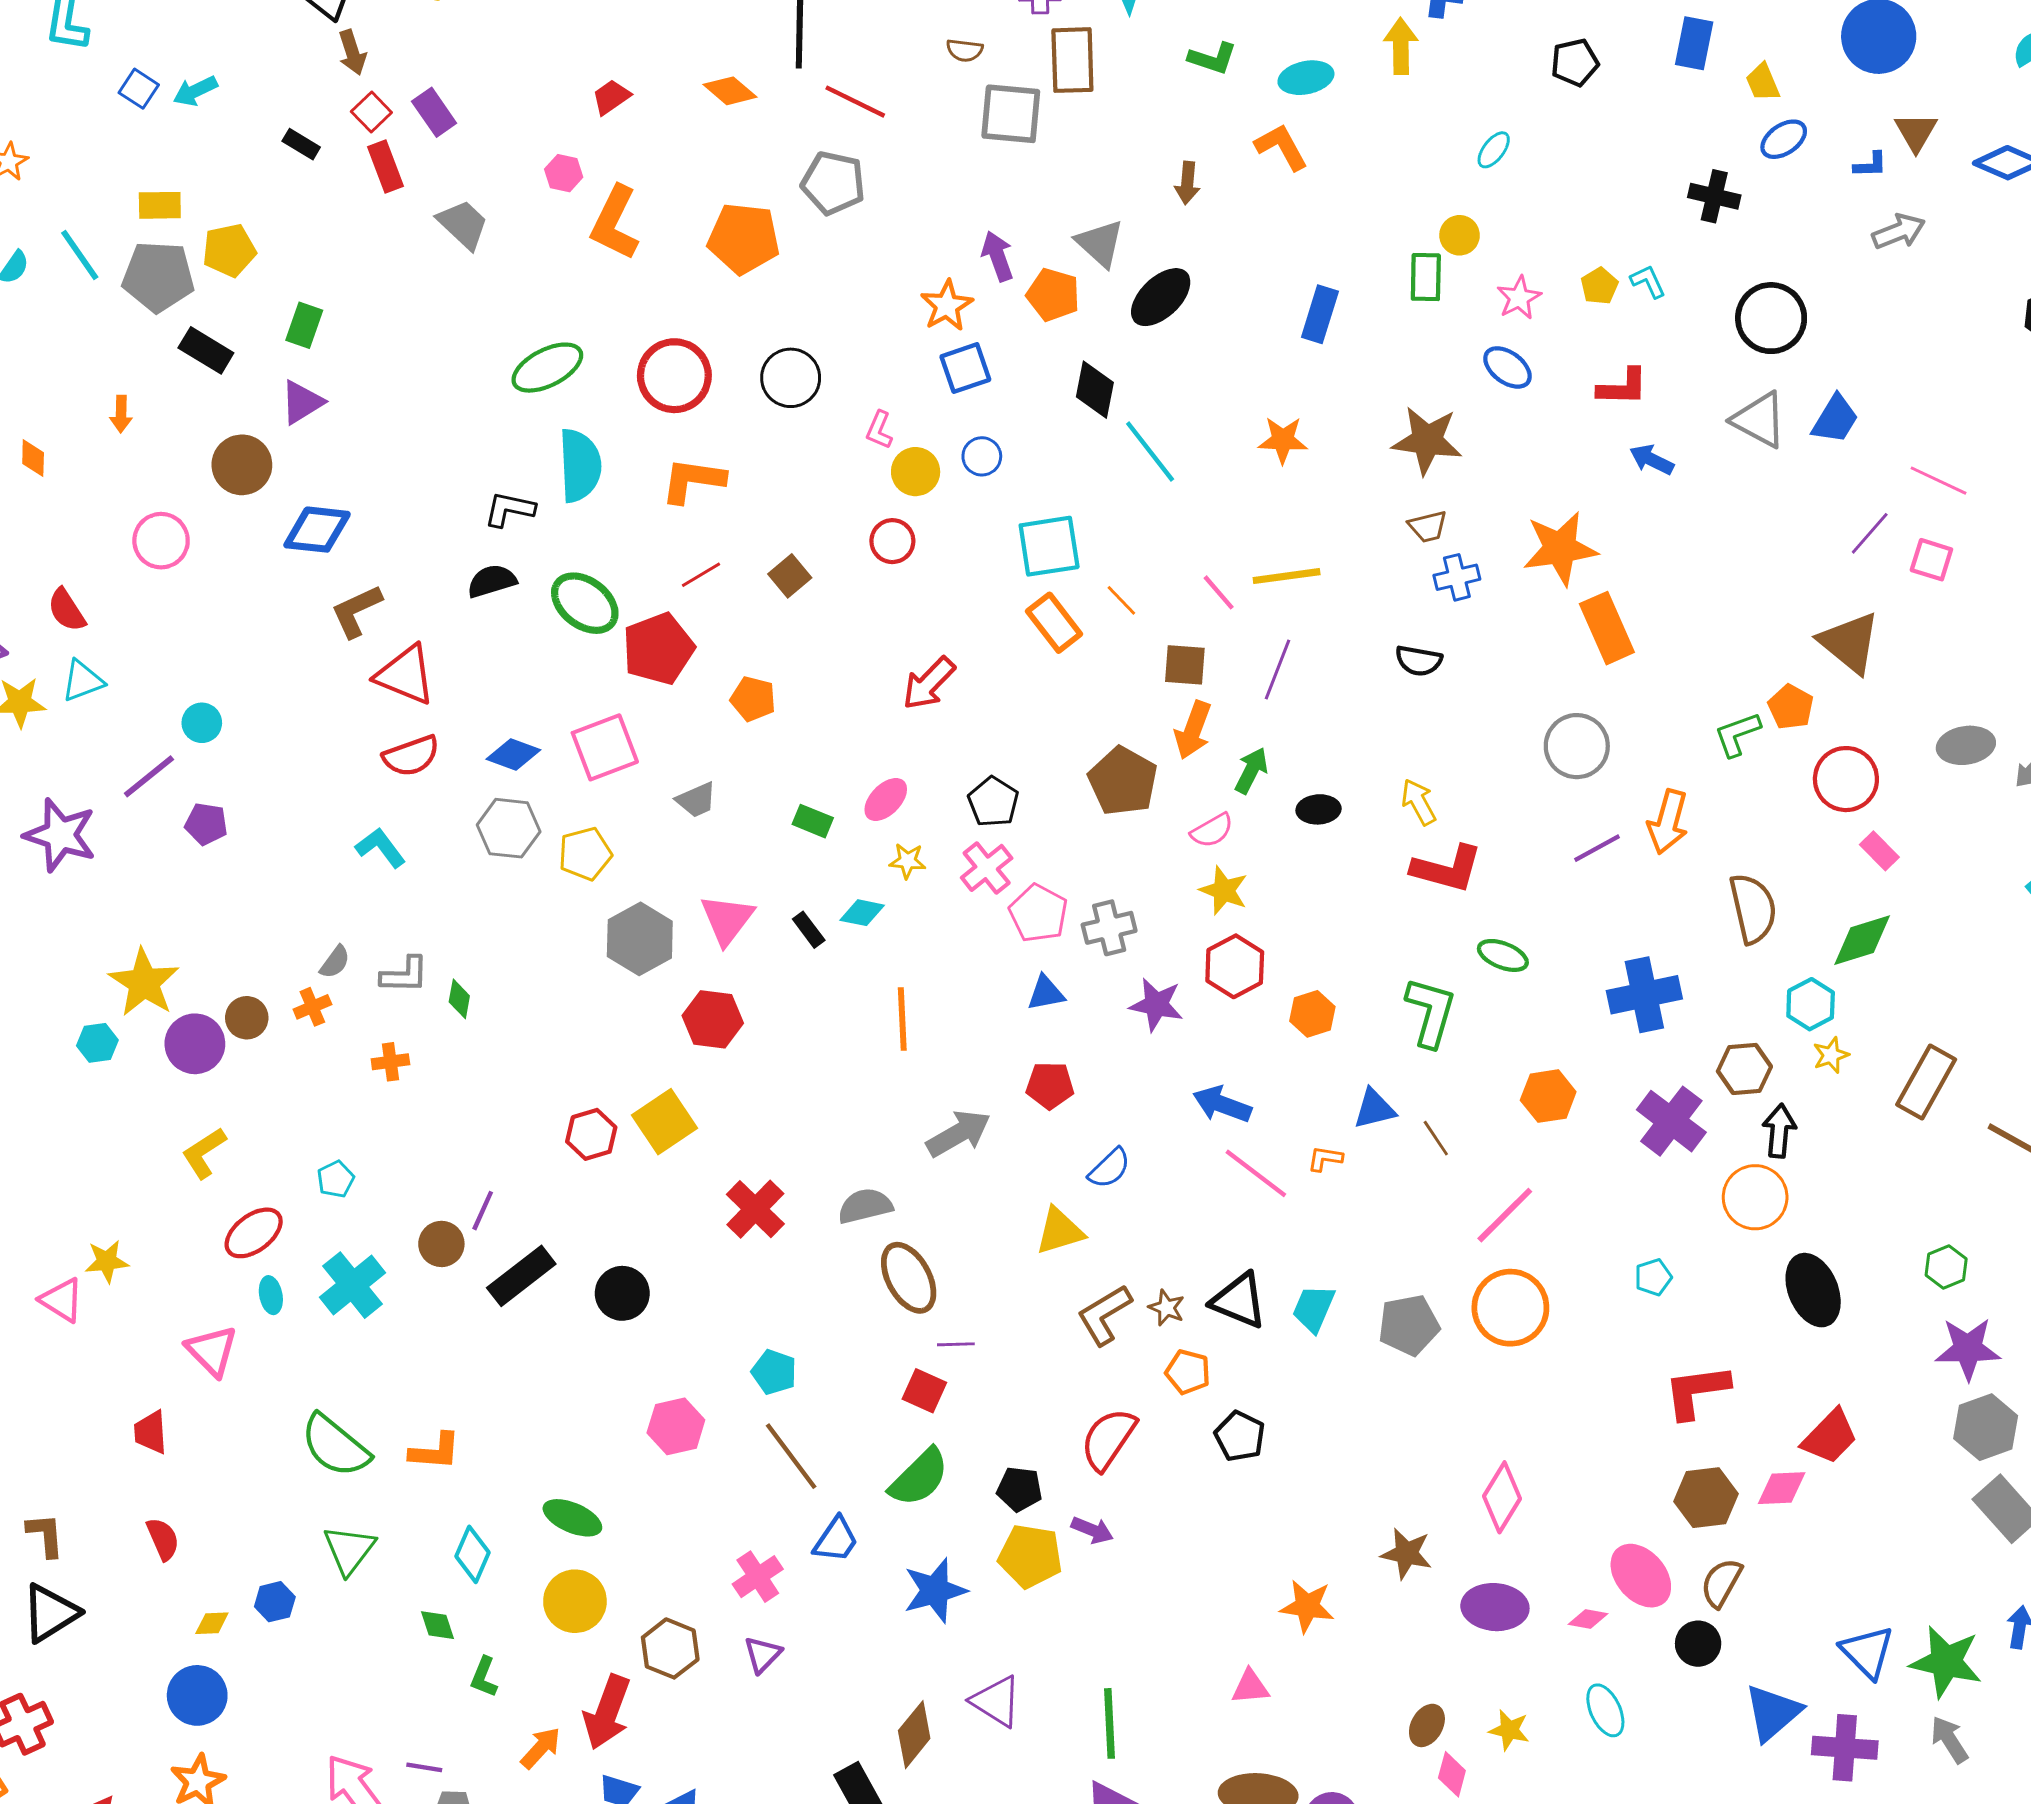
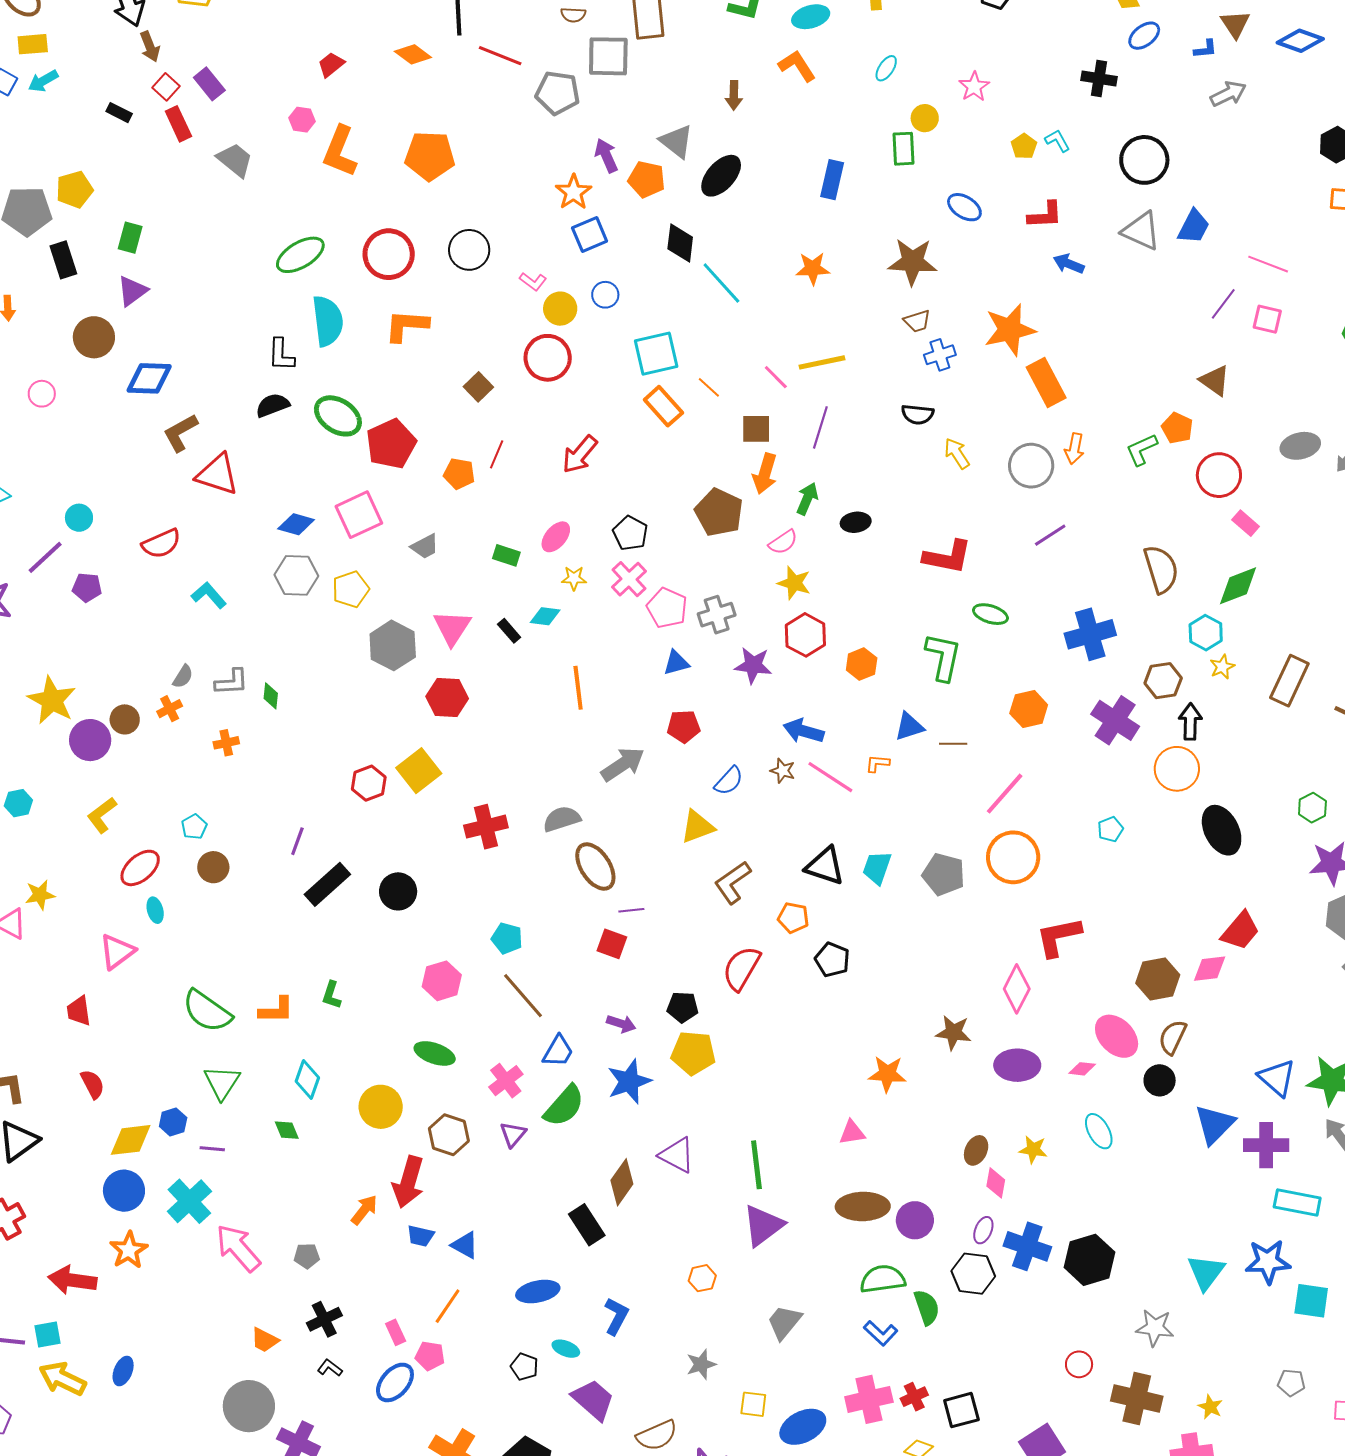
cyan ellipse: (1494, 150) -> (886, 68), moved
gray pentagon: (833, 183) -> (558, 93), moved
yellow rectangle: (160, 205) -> (33, 44), moved
pink star: (1519, 298) -> (974, 87), moved
black rectangle: (206, 350) -> (63, 260), turned 45
pink L-shape: (879, 430) -> (533, 282), turned -72
black L-shape: (509, 509) -> (281, 355), turned -96
pink circle: (161, 541) -> (42, 394), size x0.7
red circle: (892, 541) -> (548, 358), size x1.5
red line: (701, 575) -> (497, 454), moved, turned -32
brown triangle: (1850, 643) -> (1215, 381), size x0.7
red semicircle: (411, 756) -> (161, 544), moved
yellow arrow: (1419, 802) -> (957, 453), moved
orange arrow: (1668, 822) -> (1074, 449), moved, size x0.7
cyan hexagon: (97, 1043) -> (18, 803), moved
brown line: (1436, 1138) -> (953, 744), turned -52
red cross: (755, 1209) -> (486, 827), turned 36
brown circle: (441, 1244) -> (213, 867), moved
cyan cross: (352, 1285) -> (189, 1201), moved
brown star: (1167, 1308) -> (783, 771), moved
gray pentagon: (1409, 1325) -> (944, 874), turned 30
pink triangle: (212, 1351) -> (117, 952), turned 42
red L-shape: (1697, 1391) -> (1059, 937), moved
green semicircle: (919, 1477) -> (564, 1106), moved
green ellipse: (572, 1518) -> (435, 1053), moved
purple arrow: (1092, 1530) -> (621, 1024), moved
yellow diamond: (212, 1623) -> (131, 1140), size x1.8
green L-shape: (484, 1677) -> (332, 995), moved
purple line: (424, 1767) -> (212, 1149), moved

